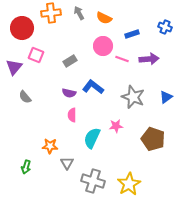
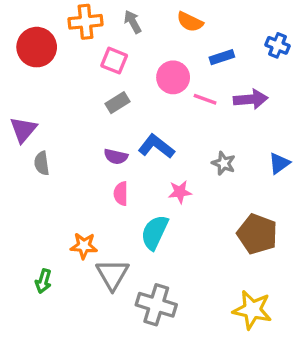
orange semicircle: (104, 18) -> (190, 22), moved
pink square: (36, 55) -> (114, 61), moved
purple triangle: (14, 67) -> (23, 130), moved
gray semicircle: (25, 97) -> (42, 163), turned 32
gray star: (133, 97) -> (224, 163), size x0.6
pink star: (116, 126) -> (180, 192), moved
gray triangle: (67, 163) -> (112, 274), size x1.5
yellow star: (129, 184) -> (252, 310), moved, turned -30

